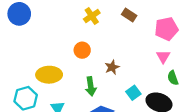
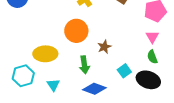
orange circle: (82, 50) -> (76, 31), size x1.5
green semicircle: (173, 78) -> (152, 57), moved

